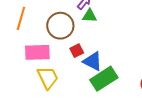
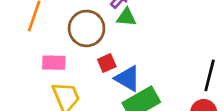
pink rectangle: (37, 52) -> (54, 63), size x0.7

